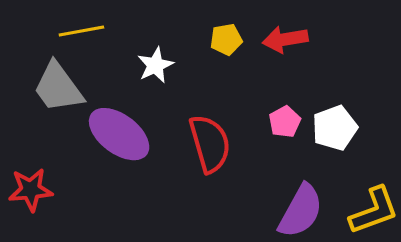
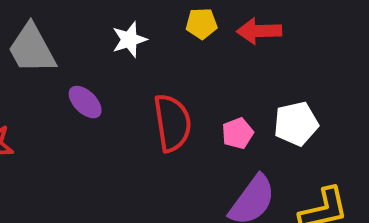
pink pentagon: (285, 122) -> (238, 133), moved
purple ellipse: (119, 134) -> (85, 102), size x0.6

